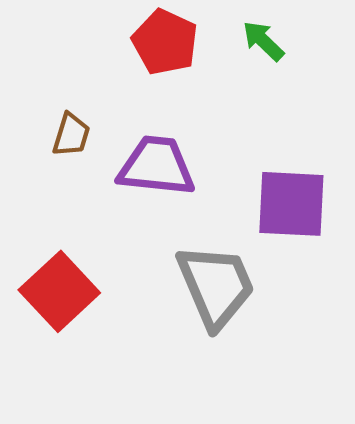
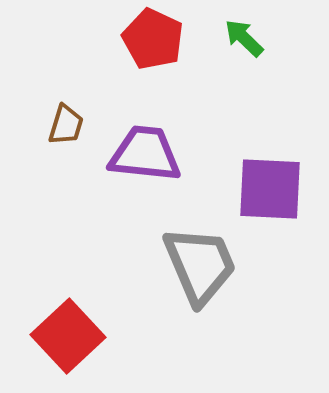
red square: (59, 291) -> (68, 336), moved

